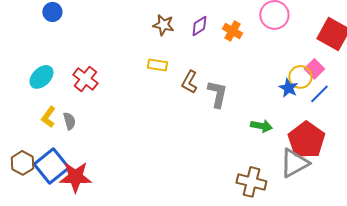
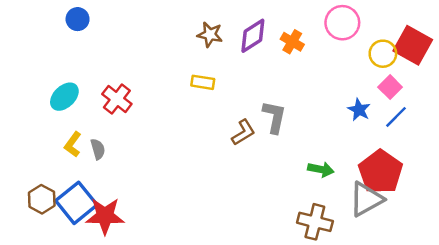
purple diamond: (199, 26) -> (253, 36), size x1.4
yellow circle: (300, 77) -> (383, 54), moved
brown L-shape: (189, 82) -> (243, 132), moved, turned -150
green arrow: (261, 126) -> (321, 169), moved

